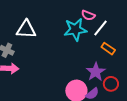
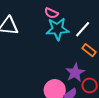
pink semicircle: (88, 15) -> (51, 13), moved

